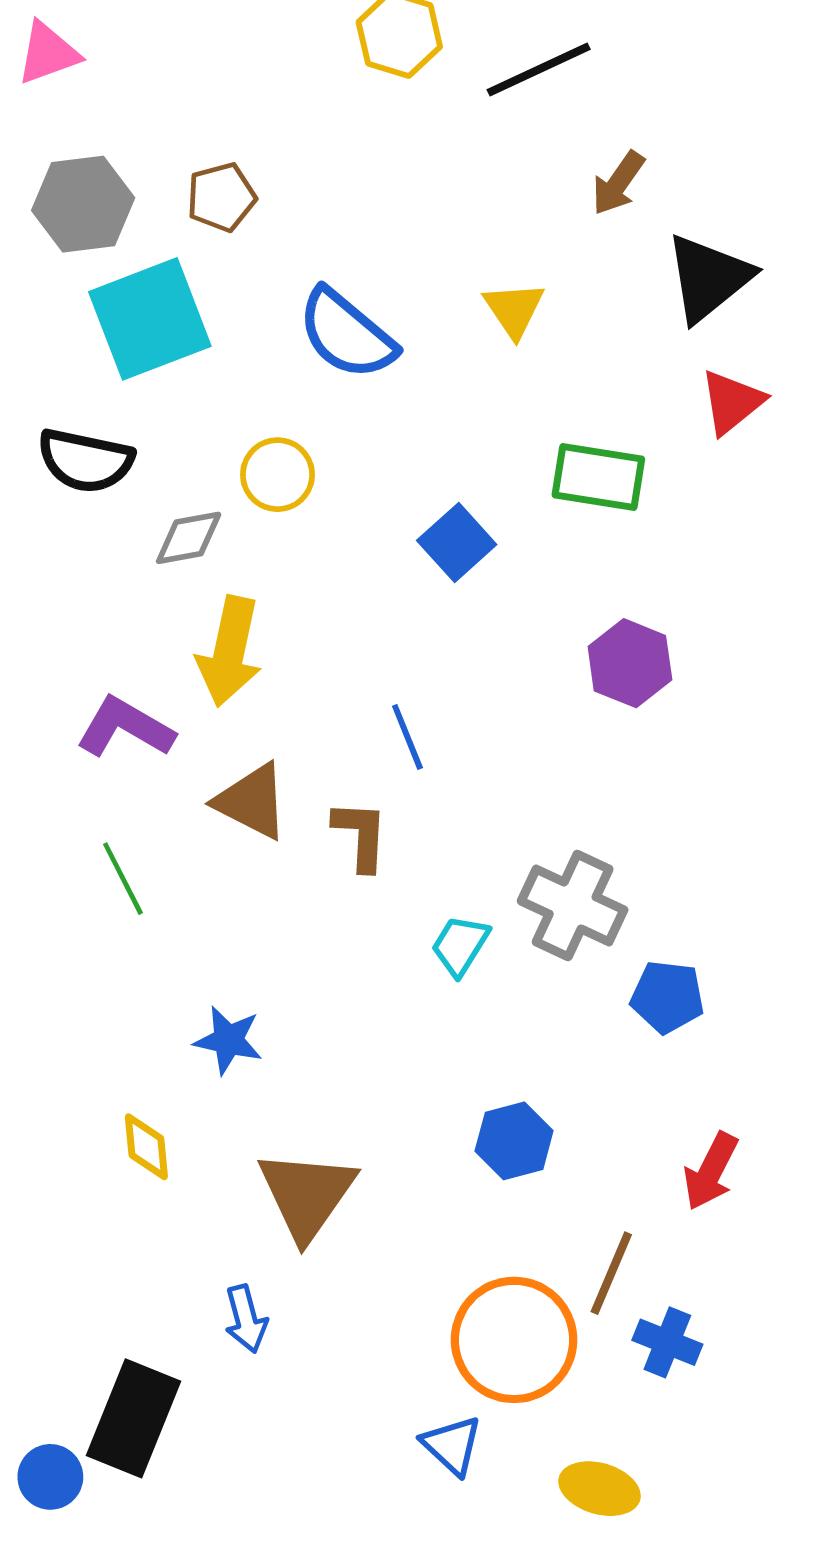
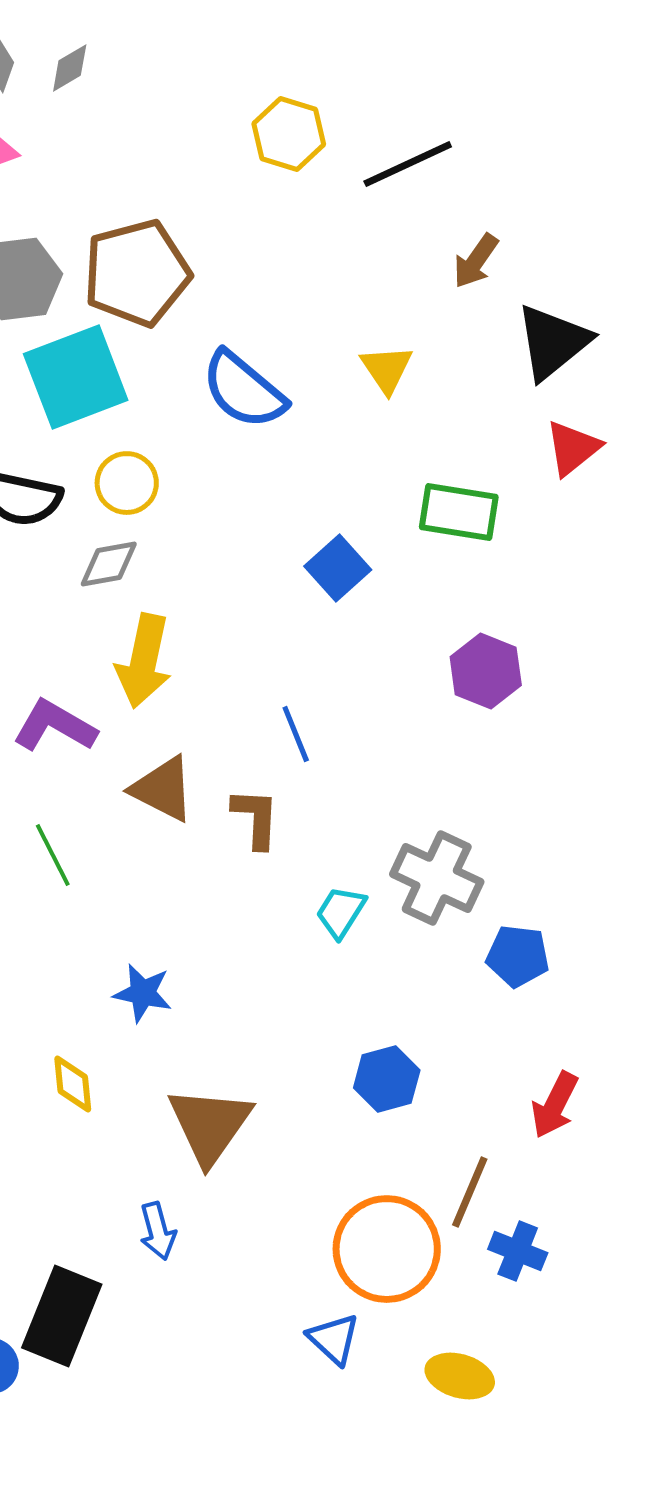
brown pentagon: (221, 197) -> (137, 273), size x1.8
yellow circle: (278, 475) -> (127, 483), moved

